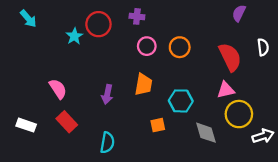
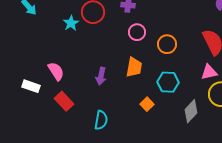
orange circle: (180, 47) -> (167, 44), moved
white rectangle: (26, 125) -> (31, 86), moved
orange square: (158, 125) -> (147, 104), turned -32
gray diamond: (206, 133) -> (191, 111), turned 60

